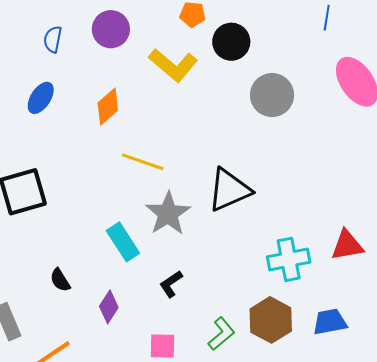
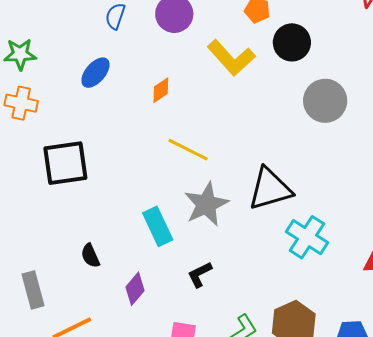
orange diamond: (108, 107) -> (161, 90), size x0.7
cyan cross: (289, 259) -> (307, 237), moved, turned 36

